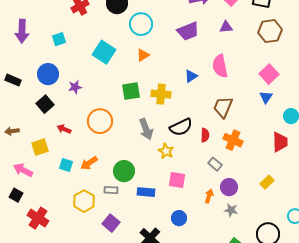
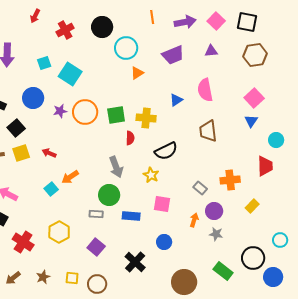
cyan square: (104, 52) -> (70, 74), moved
orange triangle: (143, 55) -> (137, 73), moved
black square: (45, 104) -> (16, 128), moved
brown trapezoid: (223, 107) -> (208, 131), turned -30
orange circle: (100, 121) -> (85, 112), moved
gray arrow: (146, 129) -> (116, 167), moved
red semicircle: (205, 135) -> (130, 138), moved
orange cross: (233, 140) -> (230, 180), moved, turned -30
yellow square: (40, 147) -> (21, 153), moved
orange arrow: (89, 163) -> (70, 177), moved
cyan square: (66, 165) -> (51, 189), turned 32
yellow hexagon: (84, 201) -> (59, 232), moved

